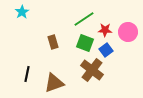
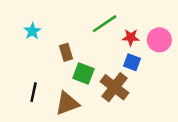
cyan star: (22, 12) -> (32, 31), moved
green square: (85, 43) -> (83, 73), moved
blue square: (106, 50) -> (132, 62), turned -32

